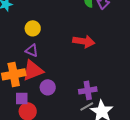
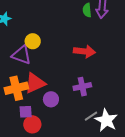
purple triangle: (32, 50) -> (21, 55), moved, size x1.5
purple cross: (88, 90) -> (82, 87), moved

